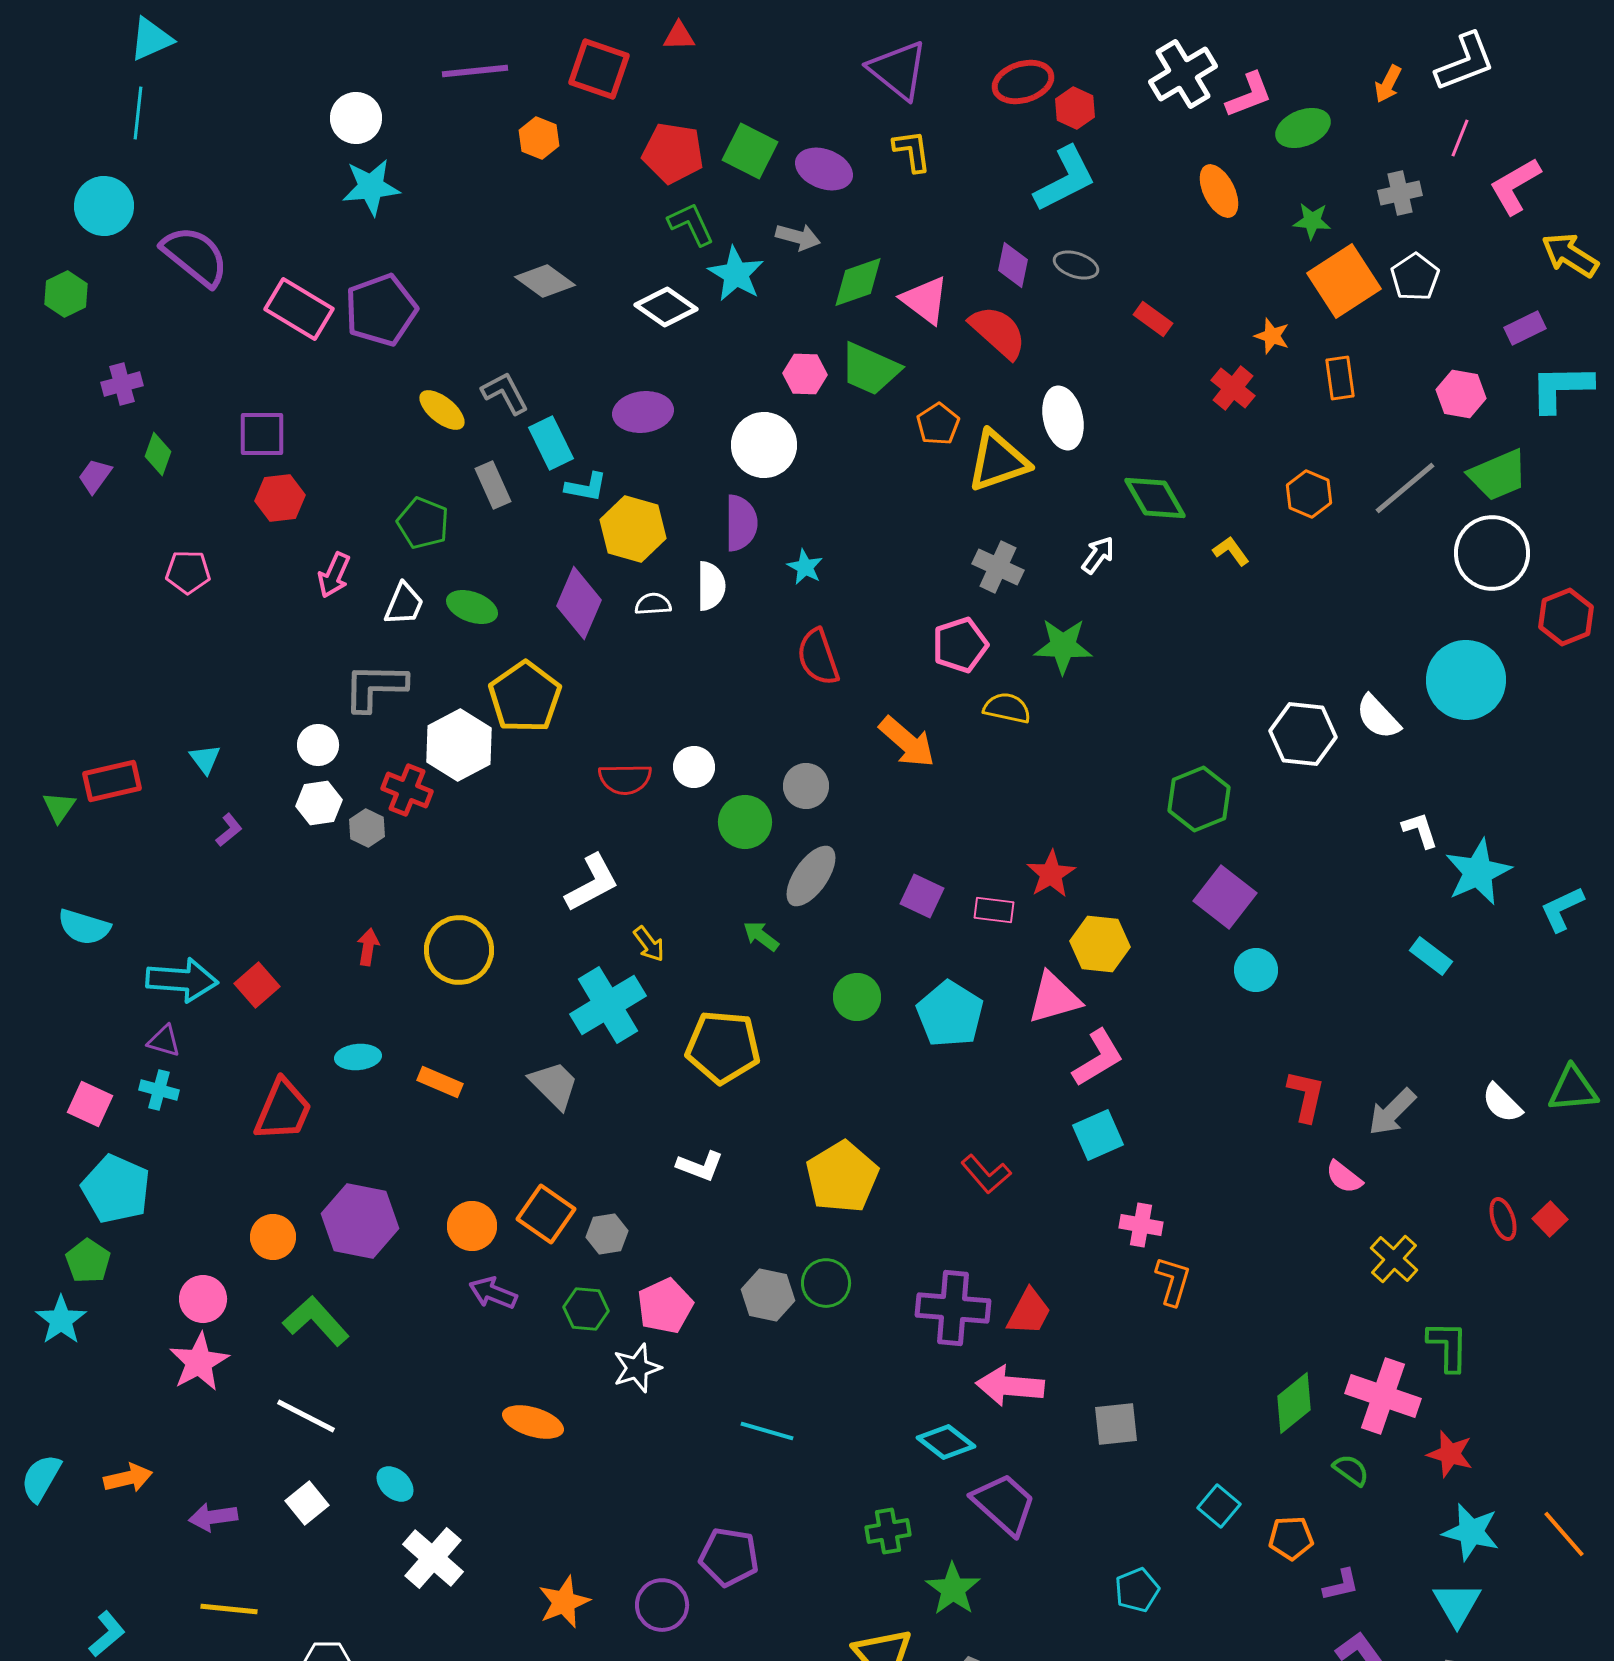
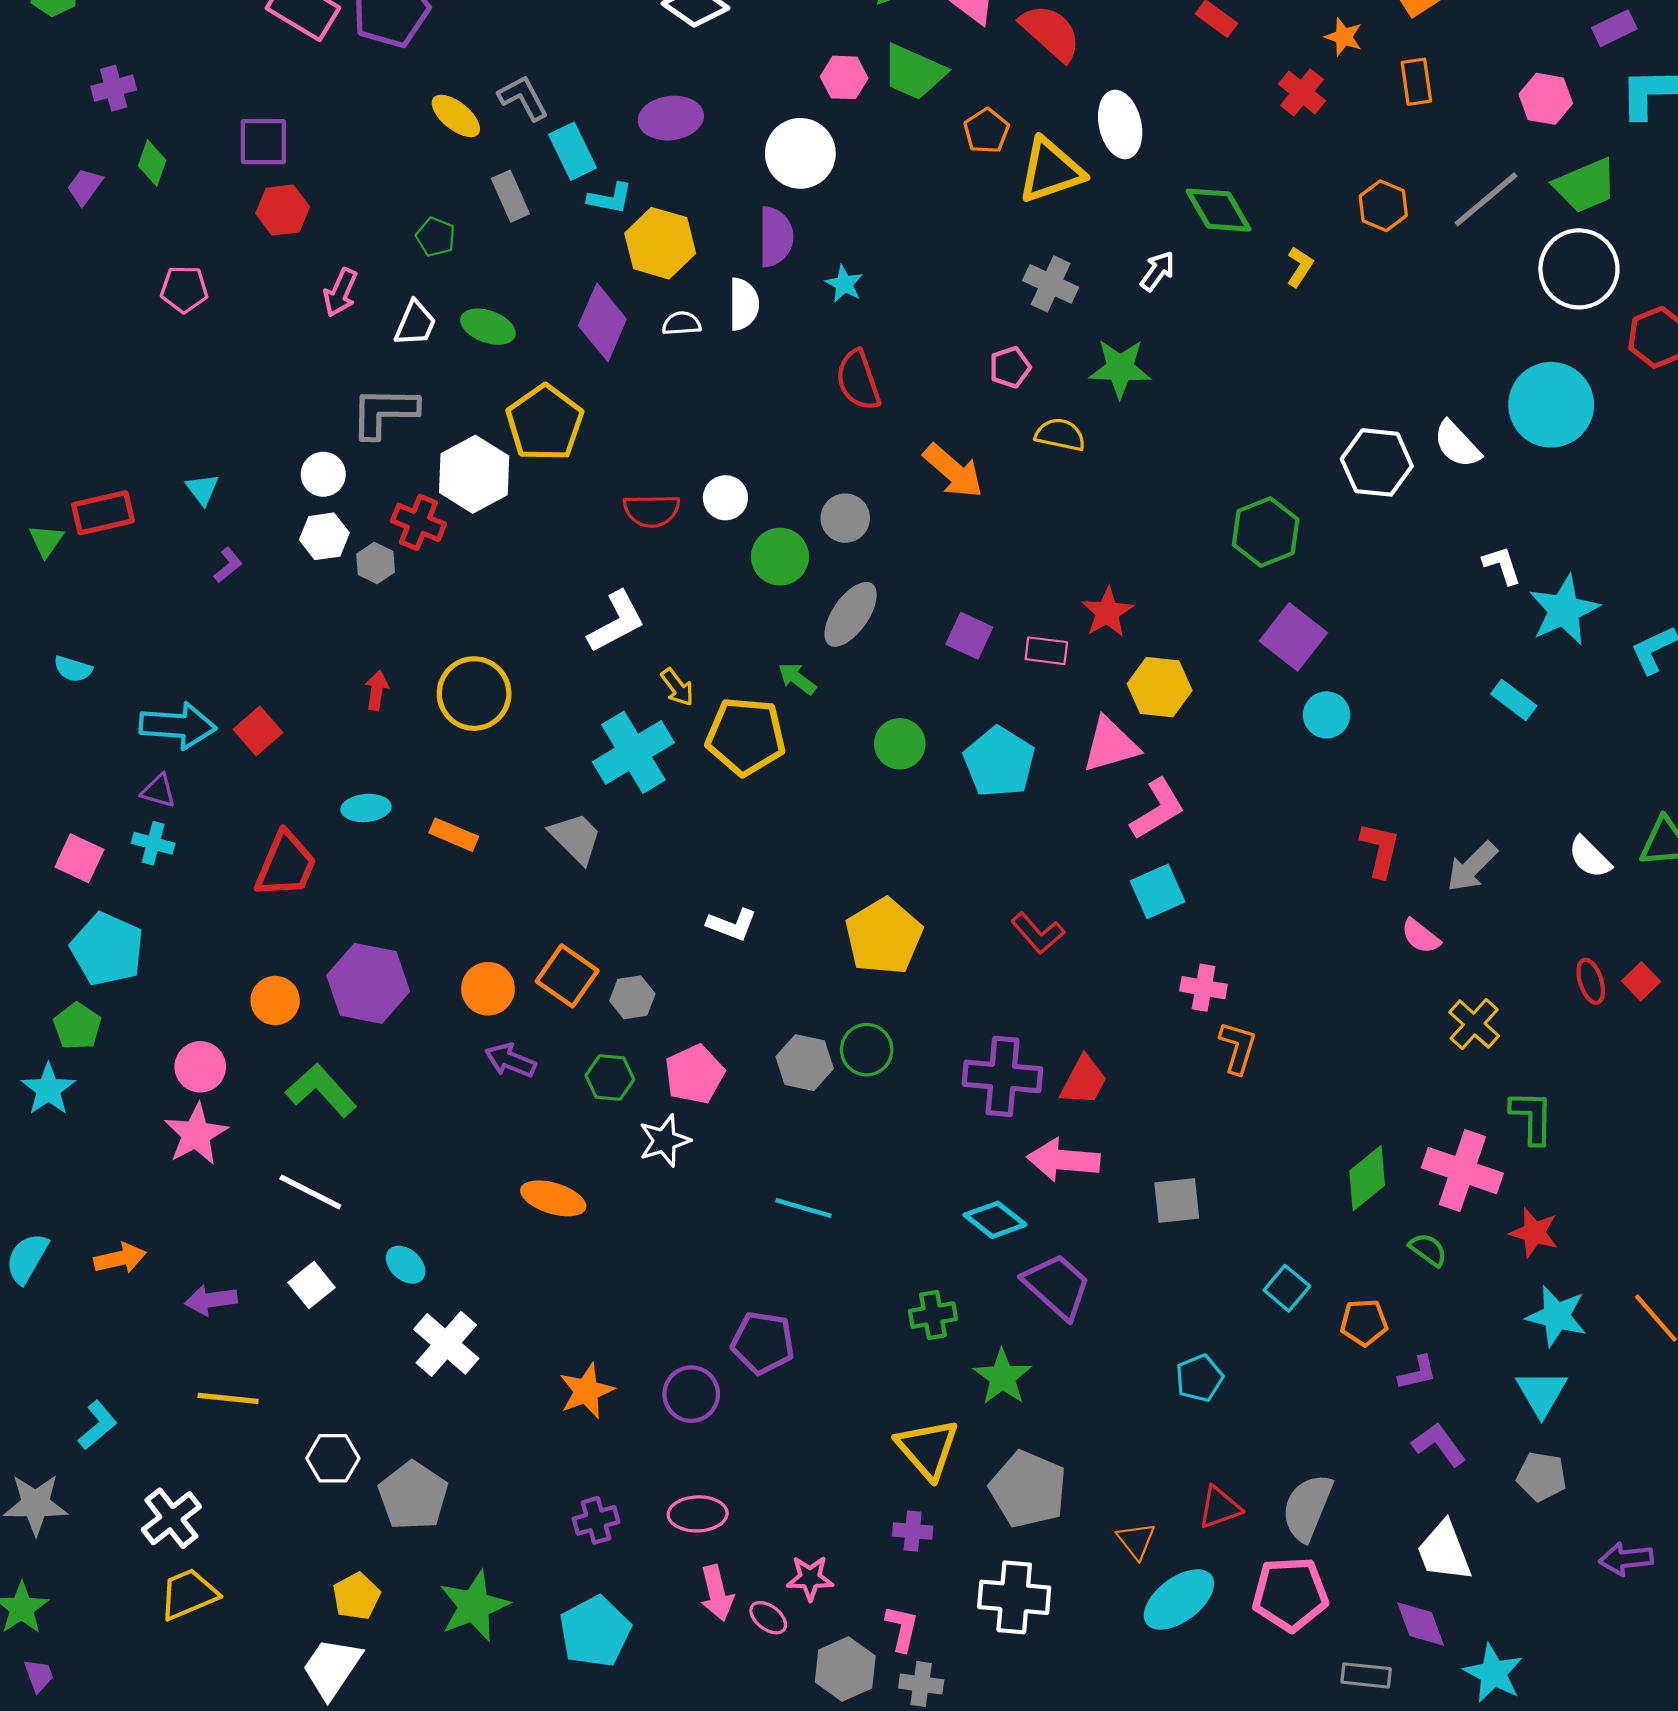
green pentagon: (423, 523) -> (436, 237), size x0.7
yellow L-shape: (1231, 551) -> (1300, 267), turned 69
pink pentagon: (960, 645) -> (1010, 367), size x0.7
cyan semicircle: (84, 927) -> (73, 669), size x0.7
yellow pentagon: (723, 1047) -> (746, 736), moved

